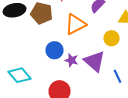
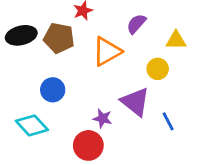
blue circle: (54, 50) -> (53, 90), moved
purple star: (72, 60) -> (103, 118), moved

